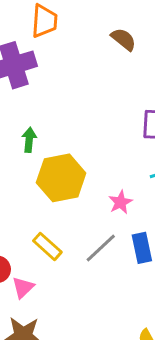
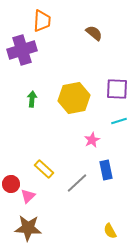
yellow hexagon: (61, 178) -> (74, 98), moved
gray line: (101, 248) -> (77, 183), moved

